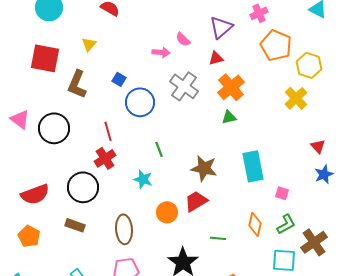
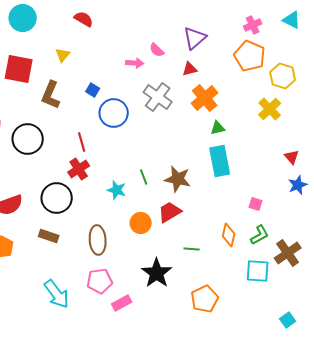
pink cross: (259, 13) -> (253, 25), moved
green triangle: (229, 117) -> (218, 128), moved
green line: (159, 149) -> (144, 177), moved
cyan rectangle: (253, 166) -> (220, 161), moved

